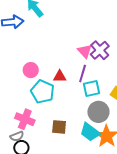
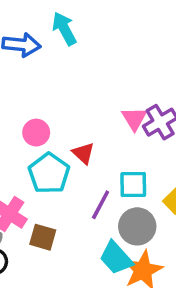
purple line: (83, 74) -> (101, 205), moved
red triangle: (60, 76) -> (83, 153), turned 32
brown square: (59, 127) -> (43, 237), moved

